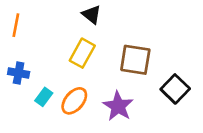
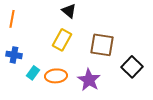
orange ellipse: (74, 101) -> (56, 76), turned 45

